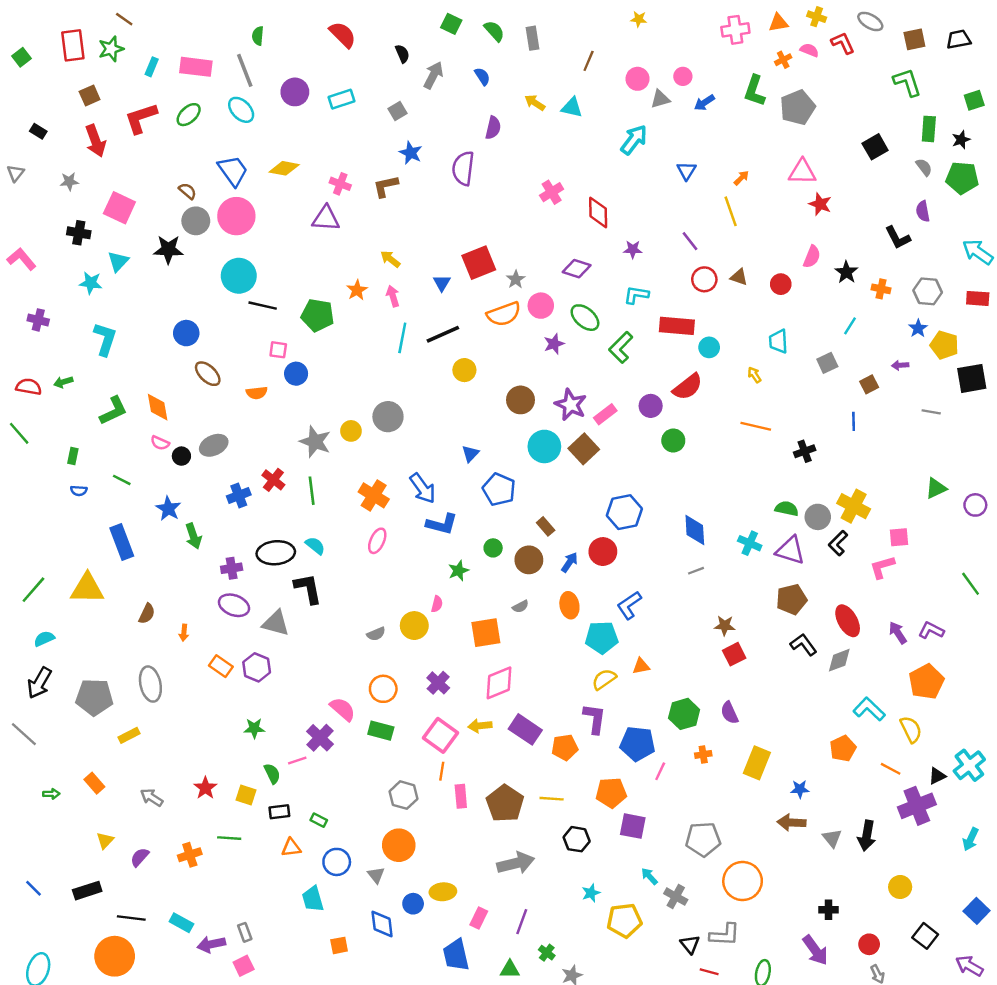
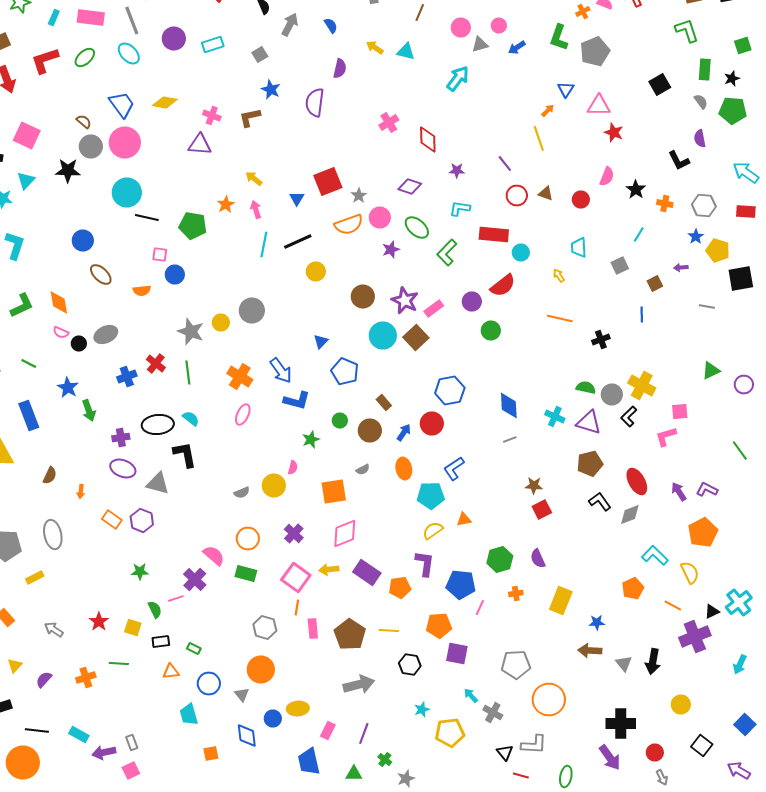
blue triangle: (686, 171) -> (566, 90), moved
black cross: (829, 910) -> (621, 724), size x1.8

